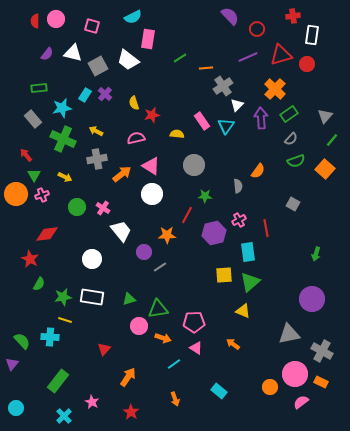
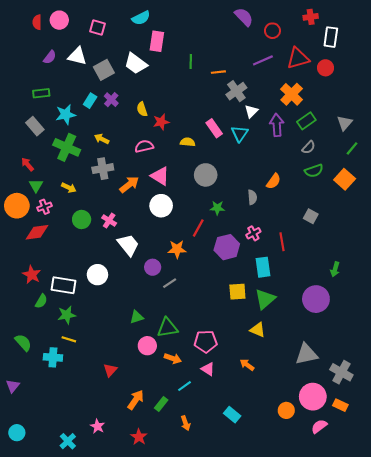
green line: (180, 58) -> (191, 61), turned -56
red diamond: (47, 234) -> (37, 232), moved
white rectangle: (92, 297) -> (64, 285), moved
purple circle: (312, 299) -> (316, 299), moved
green semicircle: (22, 341) -> (23, 343), moved
green rectangle: (58, 381) -> (161, 404), moved, size x0.6

